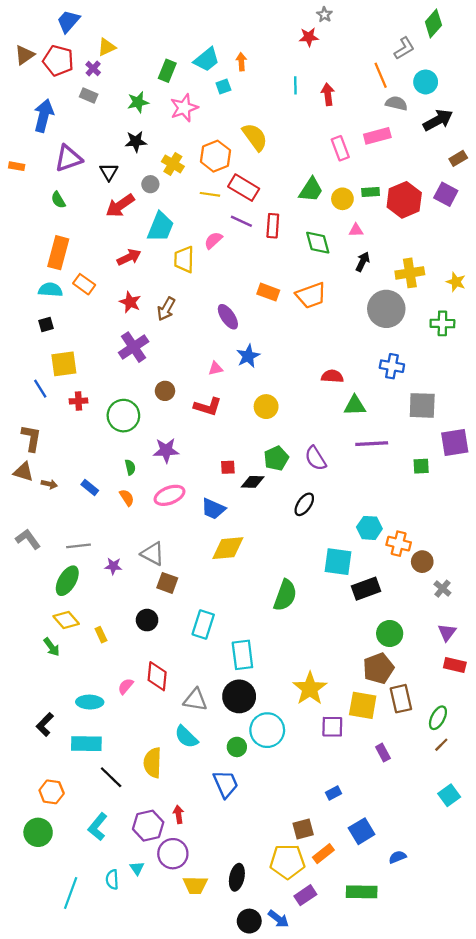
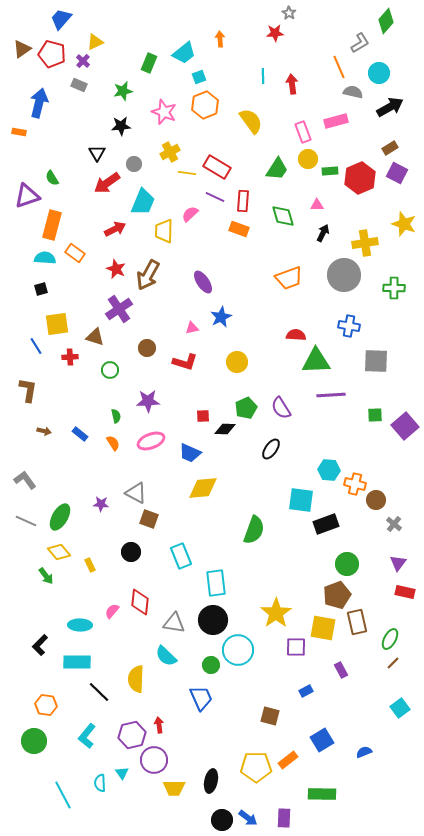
orange arrow: (241, 62) -> (220, 39), moved
pink star: (184, 108) -> (164, 112), moved, turned -30
yellow semicircle: (255, 137) -> (251, 121), moved
orange hexagon: (216, 156) -> (205, 105), moved
purple triangle: (68, 158) -> (27, 196), moved
brown rectangle: (458, 158) -> (390, 148), moved
yellow cross: (173, 164) -> (170, 152), moved, turned 30
orange rectangle: (17, 166) -> (19, 132), moved
yellow circle: (342, 199) -> (308, 159), moved
yellow star: (456, 282) -> (404, 224), moved, size x1.4
orange rectangle: (268, 292) -> (239, 229), moved
orange trapezoid: (311, 295) -> (289, 278), moved
brown arrow: (166, 309) -> (148, 275), size x1.4
green triangle: (355, 405) -> (316, 361), size x1.4
green circle: (123, 416) -> (110, 370), size x0.6
purple square: (455, 443) -> (405, 426), moved, turned -32
brown triangle: (23, 472) -> (95, 337), moved
gray line: (78, 546) -> (26, 521), moved, turned 30
cyan rectangle: (203, 625) -> (181, 556), turned -40
blue rectangle: (333, 793) -> (306, 691), moved
brown square: (303, 829) -> (270, 716), moved, turned 30
blue semicircle: (398, 857) -> (364, 752), moved
cyan line: (71, 893) -> (63, 795), turned -48
purple rectangle: (305, 895) -> (284, 818), moved, turned -54

